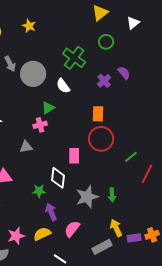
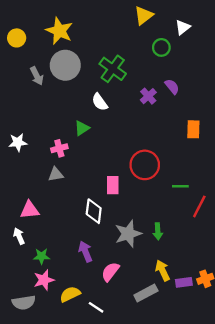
yellow star: (29, 26) -> (59, 31), size x1.6
green circle: (106, 42) -> (161, 47), moved
gray circle: (33, 74) -> (65, 65), moved
orange rectangle: (98, 114) -> (193, 129), moved
pink cross: (40, 125) -> (59, 148), moved
green line: (131, 157) -> (180, 186), turned 40
green star: (39, 191) -> (42, 256), moved
yellow semicircle: (42, 234) -> (70, 294), moved

